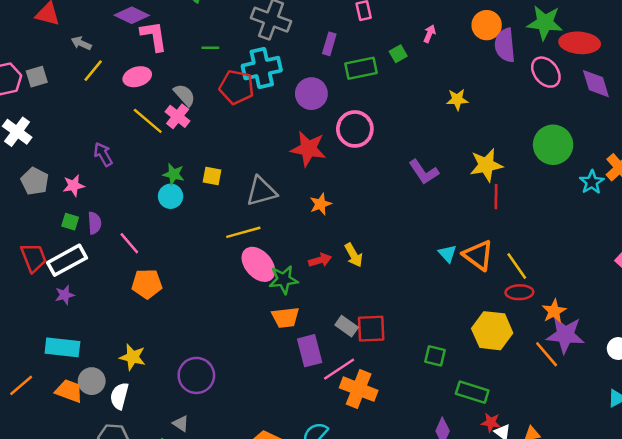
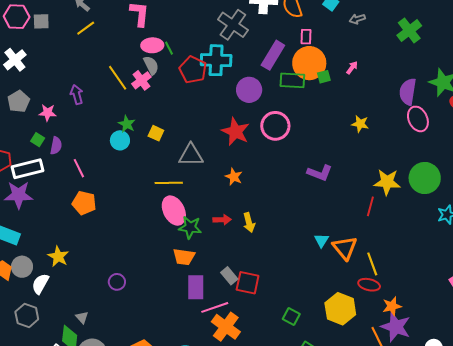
orange circle: (487, 25) -> (309, 63), moved, size x1.4
purple rectangle: (329, 44) -> (273, 55), size x1.6
green line: (210, 48) -> (169, 48), moved, turned 48
pink ellipse: (546, 72) -> (418, 119), moved
pink ellipse: (137, 77) -> (152, 45), moved
yellow star: (486, 165) -> (387, 182), moved
purple L-shape: (424, 172) -> (320, 173), turned -50
orange star: (320, 204) -> (234, 177), turned 30
purple star: (65, 295) -> (19, 195), size x1.8
purple circle: (196, 375) -> (117, 282), moved, size x0.6

